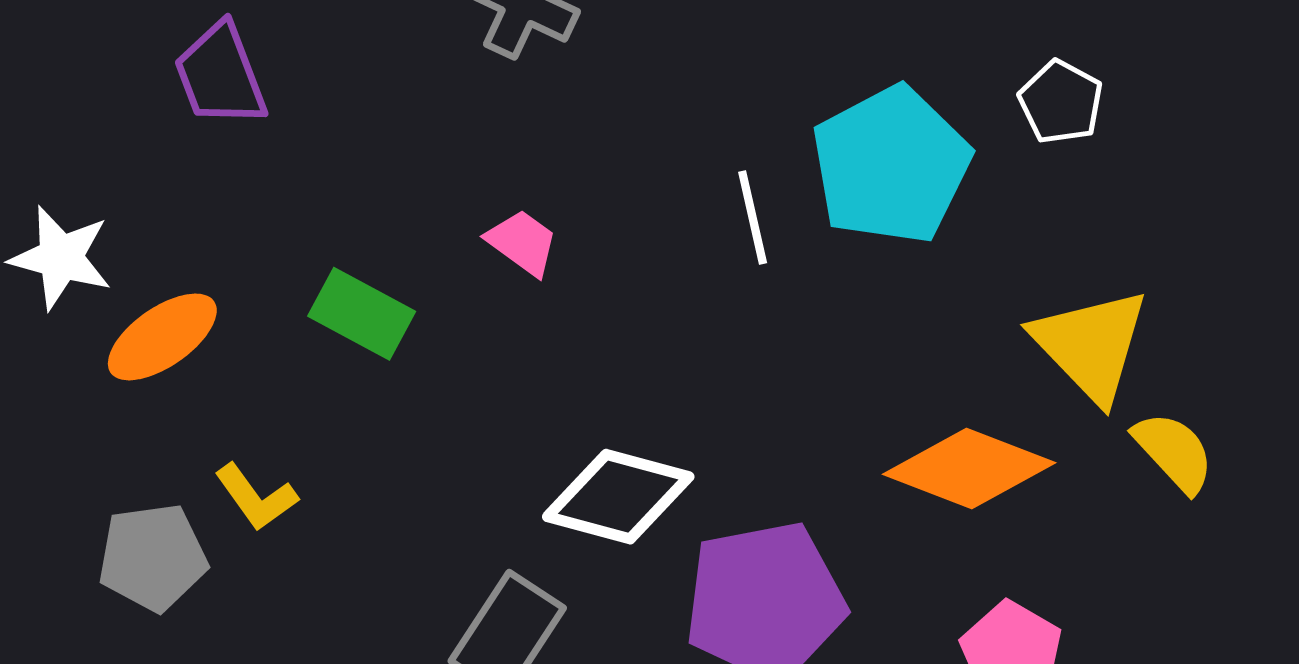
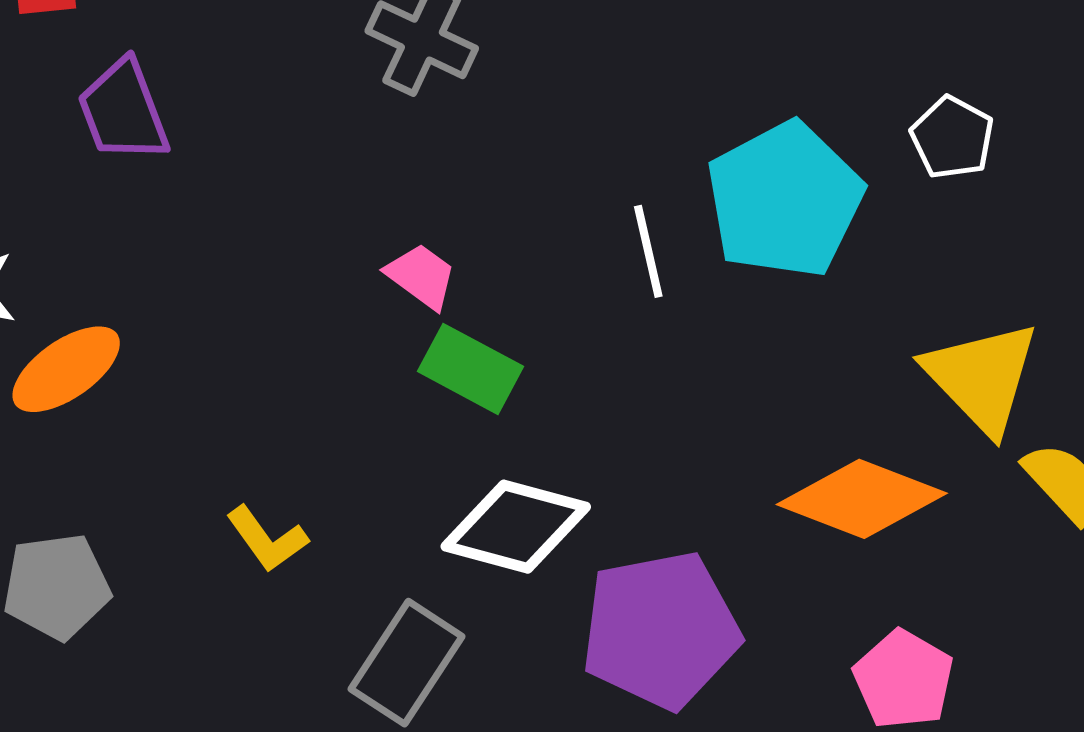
green rectangle: (362, 314) -> (471, 369), moved
yellow L-shape: (256, 497) -> (267, 539), moved

